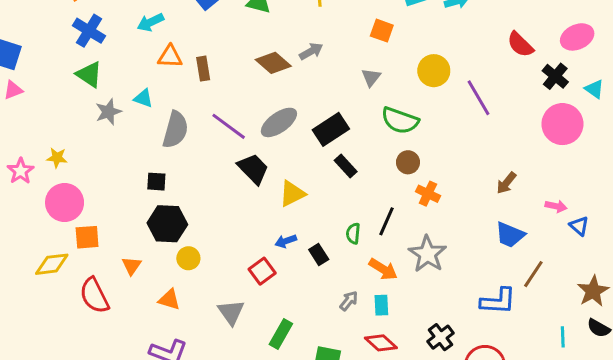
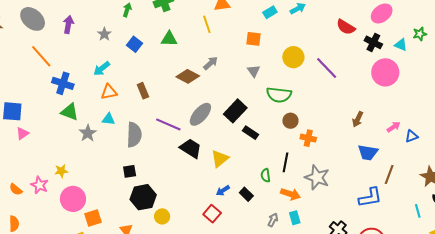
orange triangle: (170, 57) -> (109, 92), moved
pink arrow: (556, 206) -> (394, 127), turned -32
blue triangle: (579, 226) -> (412, 136), turned -48

